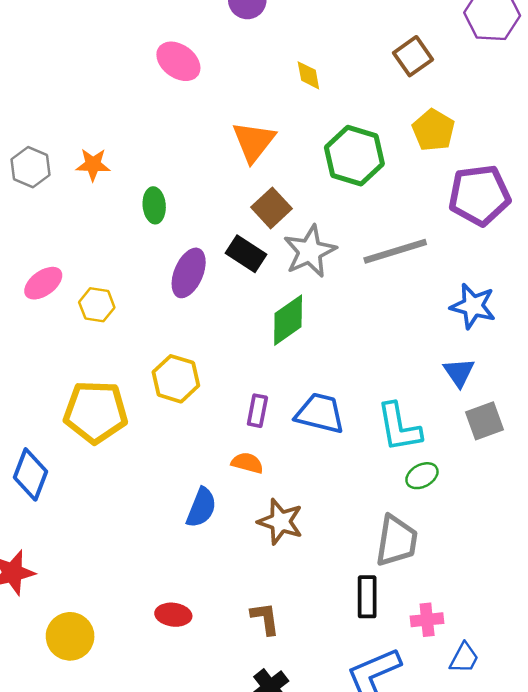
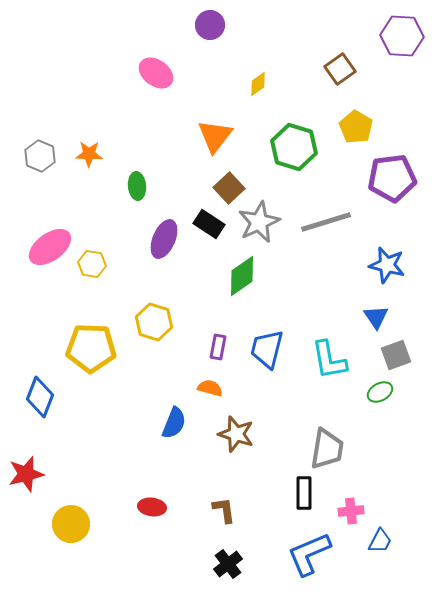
yellow diamond: (308, 75) -> (258, 84), turned 65
pink ellipse: (43, 283) -> (50, 247), size x1.4
blue trapezoid: (320, 413) -> (267, 349), turned -90
green ellipse: (422, 476) -> (380, 392), moved

